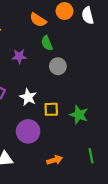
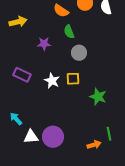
yellow square: (51, 109) -> (73, 79), moved
purple circle: (28, 131) -> (53, 137), moved
orange arrow: (55, 160) -> (94, 145), moved

